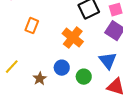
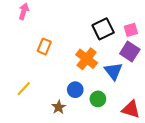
blue triangle: (108, 61) -> (113, 71), moved
brown star: (40, 79) -> (59, 107), moved

